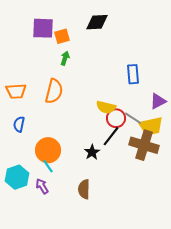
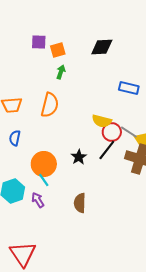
black diamond: (97, 22) -> (102, 47), moved
purple square: (43, 28) -> (39, 42), size x0.7
blue rectangle: (133, 74) -> (129, 88), turned -72
black star: (92, 152) -> (79, 157), moved

